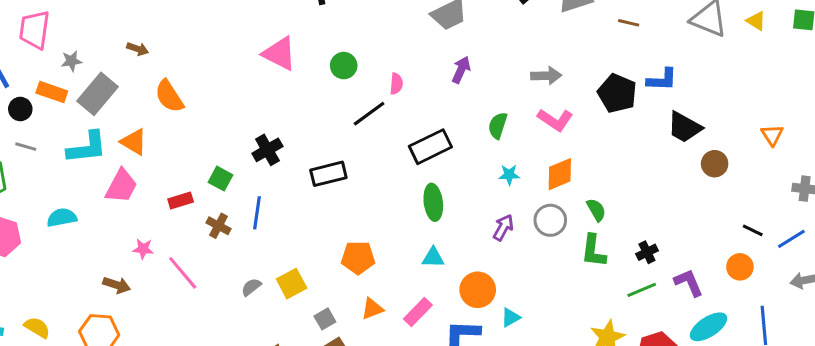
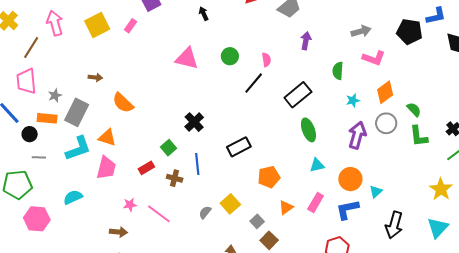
black rectangle: (328, 174) -> (239, 147), moved
green square: (220, 179) -> (169, 148), turned 35
purple arrow: (503, 227) -> (357, 135), size x1.5

